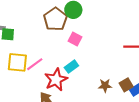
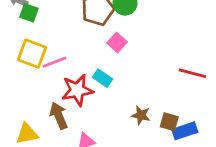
cyan rectangle: (71, 67) -> (103, 78), turned 56
brown square: (126, 85) -> (169, 122), turned 32

